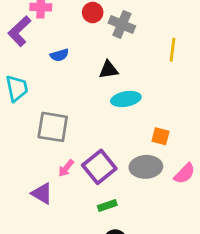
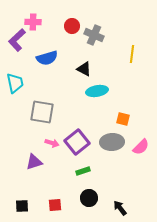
blue semicircle: (59, 55) -> (47, 58), size x1.5
black triangle: (109, 70) -> (84, 69), turned 35
pink arrow: (66, 168) -> (52, 143), turned -112
purple triangle: (42, 193) -> (34, 162), turned -48

